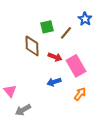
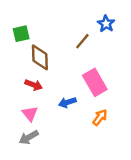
green square: (47, 27) -> (21, 34), moved
red arrow: (55, 57) -> (34, 85), moved
pink triangle: (10, 91) -> (30, 114), moved

